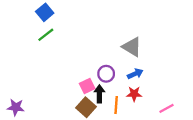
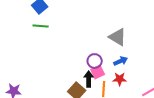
green line: (46, 35) -> (41, 26), turned 42
pink square: (87, 86) -> (98, 72), moved

